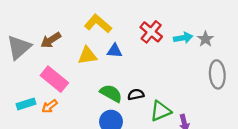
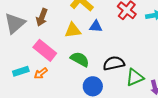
brown arrow: (51, 40) -> (42, 17), turned -36
green semicircle: (111, 93) -> (80, 59), moved
black semicircle: (136, 94) -> (114, 63), size x1.5

